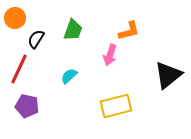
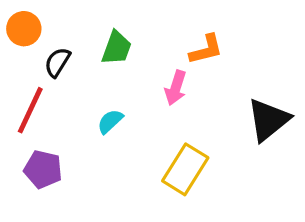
yellow rectangle: (116, 106) -> (185, 169), turned -44

